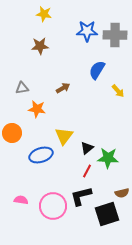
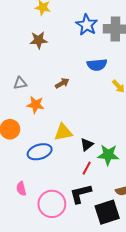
blue star: (87, 31) -> (87, 25), turned 30
blue semicircle: (97, 70) -> (97, 65), turned -126
yellow triangle: (64, 136) -> (63, 132), turned 42
pink semicircle: (21, 200) -> (21, 189), moved, turned -112

